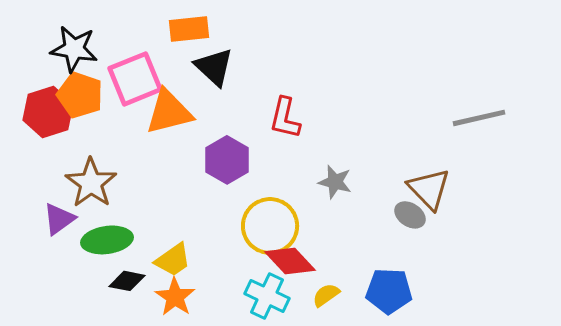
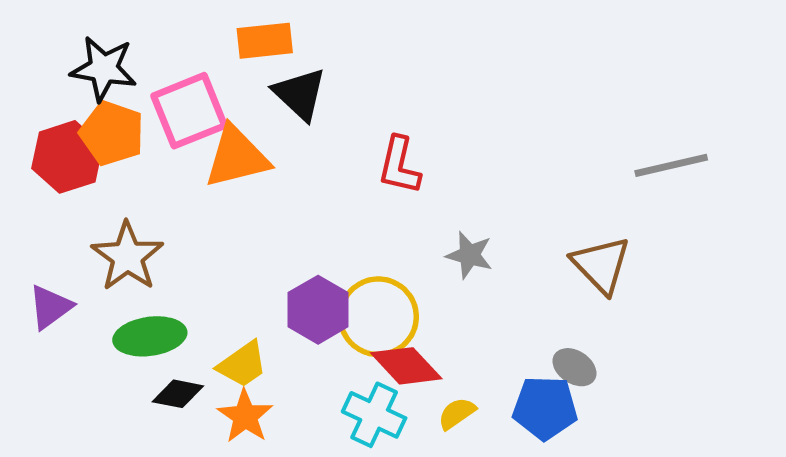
purple hexagon: (227, 160) -> (318, 310), moved
gray ellipse: (410, 215) -> (574, 367), moved
purple triangle: (59, 219) -> (50, 307), moved

